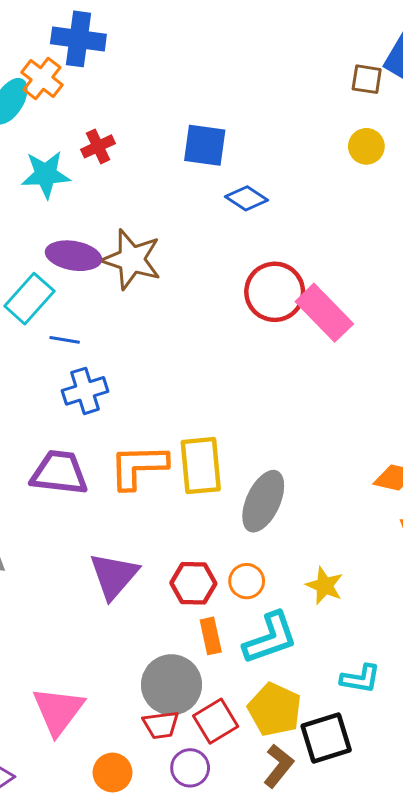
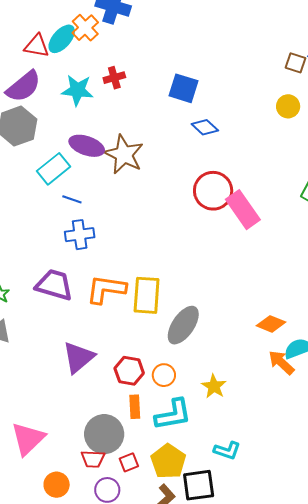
red square: (216, 721) -> (129, 462), size x0.7

